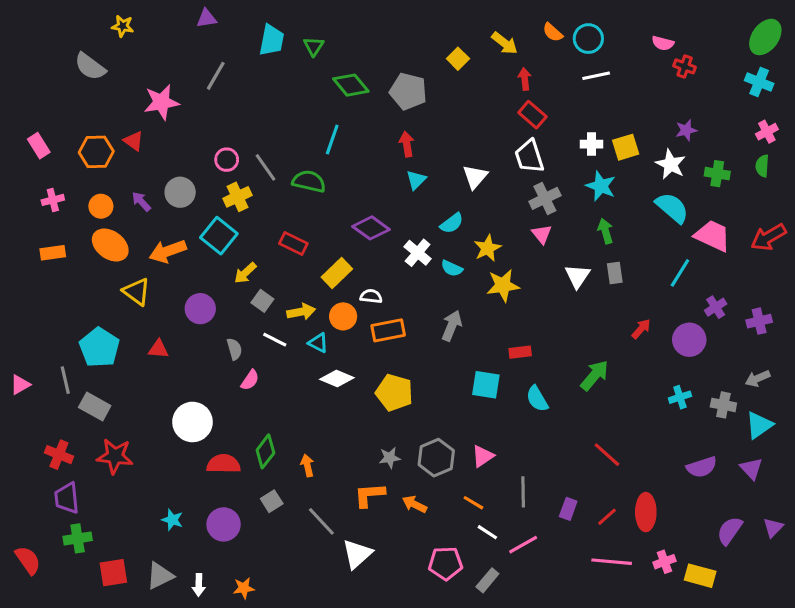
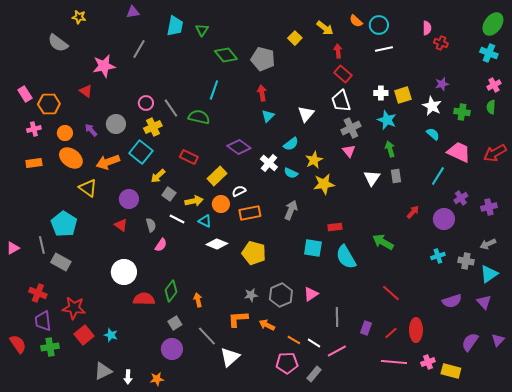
pink semicircle: (663, 43) -> (427, 28), turned -104
orange hexagon: (96, 152) -> (49, 104), moved
cyan semicircle: (672, 208) -> (433, 134), size x0.6
white semicircle: (371, 296) -> (239, 191), turned -32
red triangle: (158, 349) -> (121, 225), moved, turned 32
green arrow: (595, 375) -> (383, 242), turned -100
cyan semicircle: (537, 399) -> (346, 257), size x1.4
red star: (115, 456) -> (74, 308), moved
orange line: (473, 503) -> (294, 340), moved
purple circle: (224, 524) -> (172, 349), moved
red semicircle: (28, 560) -> (18, 344), moved
red square: (113, 573) -> (84, 335), moved, turned -30

